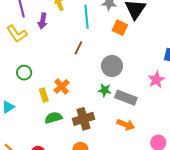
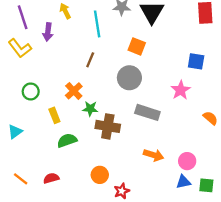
orange square: (120, 28) -> (137, 46), moved
orange cross: (62, 86) -> (74, 91), moved
green star: (105, 90) -> (90, 109), moved
brown cross: (83, 119) -> (108, 126), moved, turned 30
orange arrow: (126, 125) -> (154, 155), moved

